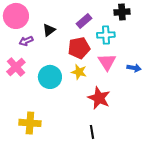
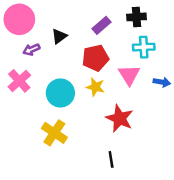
black cross: (122, 12) -> (136, 17), moved
cyan cross: (106, 35) -> (144, 47), moved
yellow cross: (30, 123) -> (54, 133), moved, turned 30

